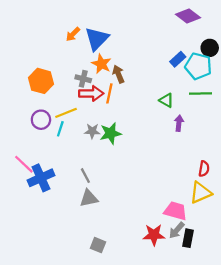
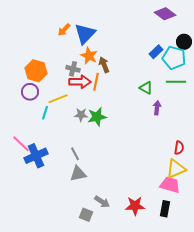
purple circle: (41, 120) -> (30, 92), moved
cyan line: (60, 129) -> (45, 113), moved
pink trapezoid: (175, 211) -> (170, 185), moved
gray arrow: (177, 230) -> (102, 202), moved, turned -98

